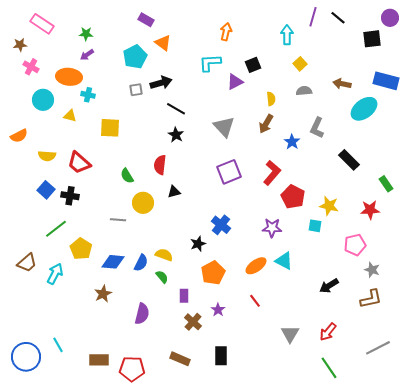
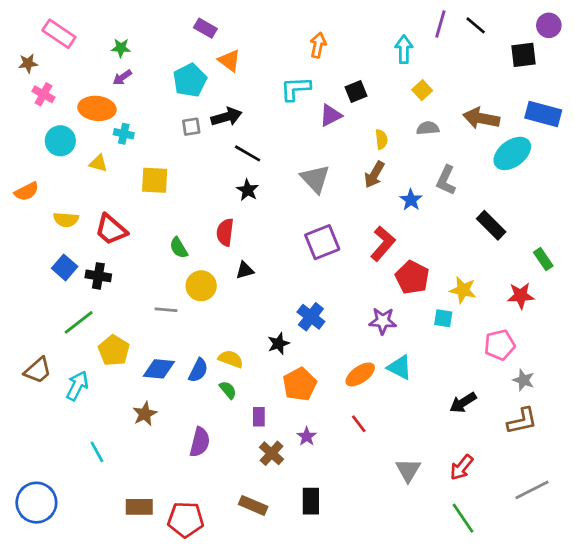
brown arrow: (342, 84) -> (481, 118), size x1.4
cyan line: (58, 345) -> (97, 452), moved

